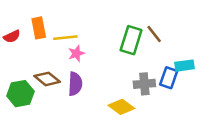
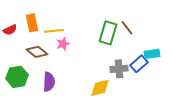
blue rectangle: (169, 78) -> (139, 64), turned 30
brown diamond: (47, 79) -> (37, 52), moved
purple semicircle: (75, 84) -> (49, 82), moved
yellow diamond: (121, 107) -> (100, 88), turned -50

